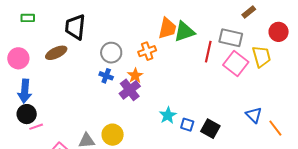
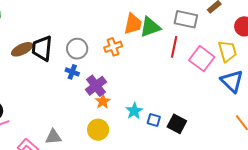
black trapezoid: (75, 27) -> (42, 48), moved
gray rectangle: (231, 38) -> (186, 19), moved
orange star: (135, 76) -> (103, 101), moved
blue triangle: (254, 115) -> (232, 81), moved, size x1.4
yellow circle: (113, 135) -> (98, 130), moved

